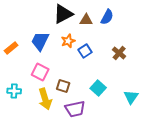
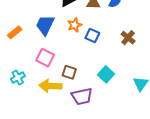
blue square: (85, 51) -> (92, 36), turned -32
cyan cross: (14, 91) -> (18, 77), turned -32
yellow arrow: (45, 99) -> (50, 86), turned 110

